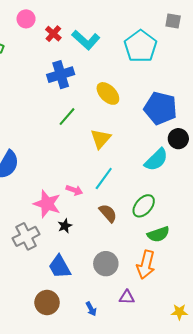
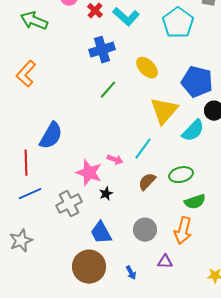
yellow triangle: (101, 139) -> (164, 111), moved, size x1.4
green ellipse: (144, 206) -> (181, 175), turned 35
brown semicircle: (108, 213) -> (147, 182), turned -96
brown circle: (47, 303) -> (89, 267), size x1.4

